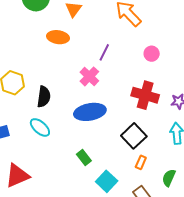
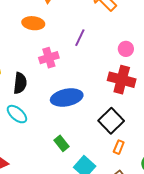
pink circle: (152, 54) -> (126, 49), moved
pink cross: (89, 76) -> (49, 58), moved, turned 30

